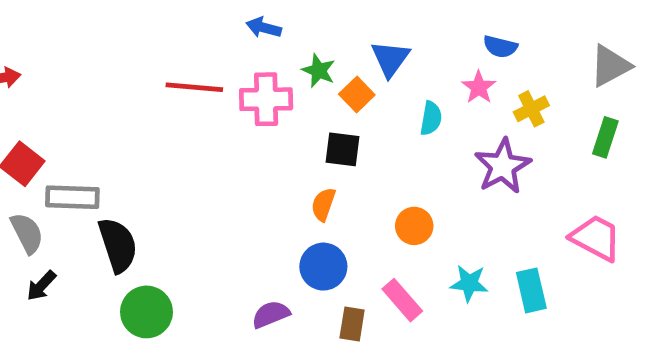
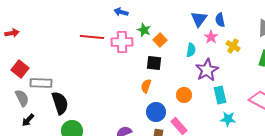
blue semicircle: (500, 47) -> (220, 20), turned 64
blue triangle: (390, 59) -> (199, 19), moved
yellow cross: (531, 109) -> (233, 46), turned -32
purple star: (503, 166) -> (207, 70), moved
blue circle: (323, 267) -> (156, 112), moved
cyan star: (469, 283) -> (228, 119), moved
cyan rectangle: (531, 290) -> (220, 95), moved

